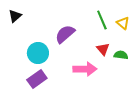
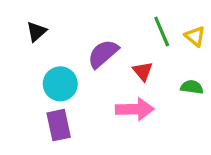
black triangle: (15, 16) -> (36, 32), moved
red triangle: (103, 49) -> (143, 71), moved
purple rectangle: (37, 79) -> (59, 125), turned -66

